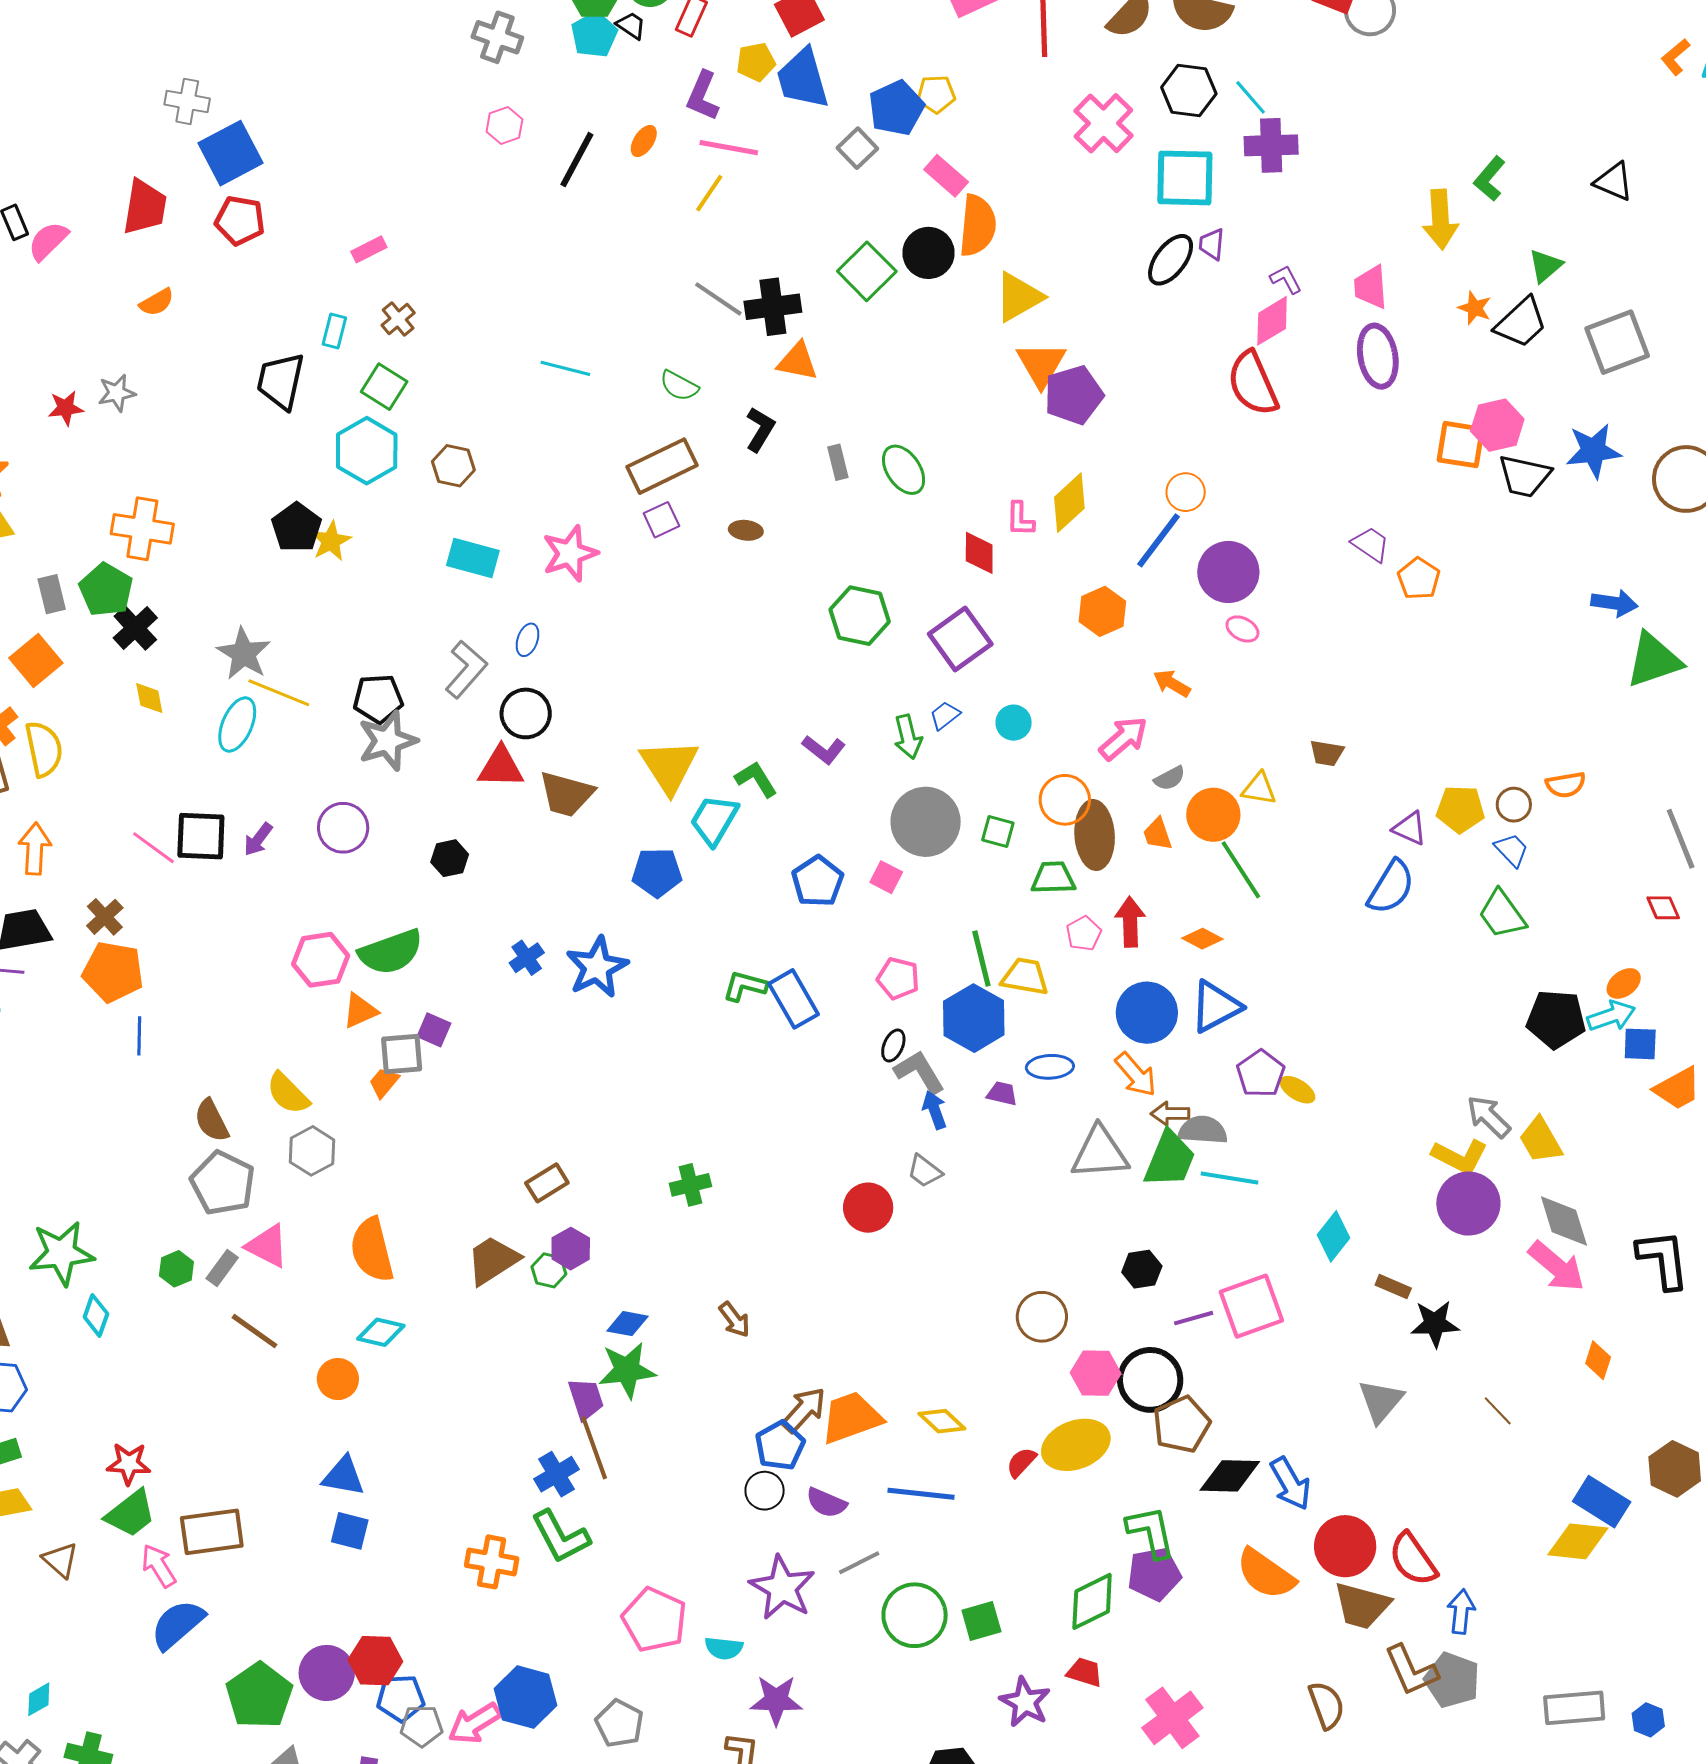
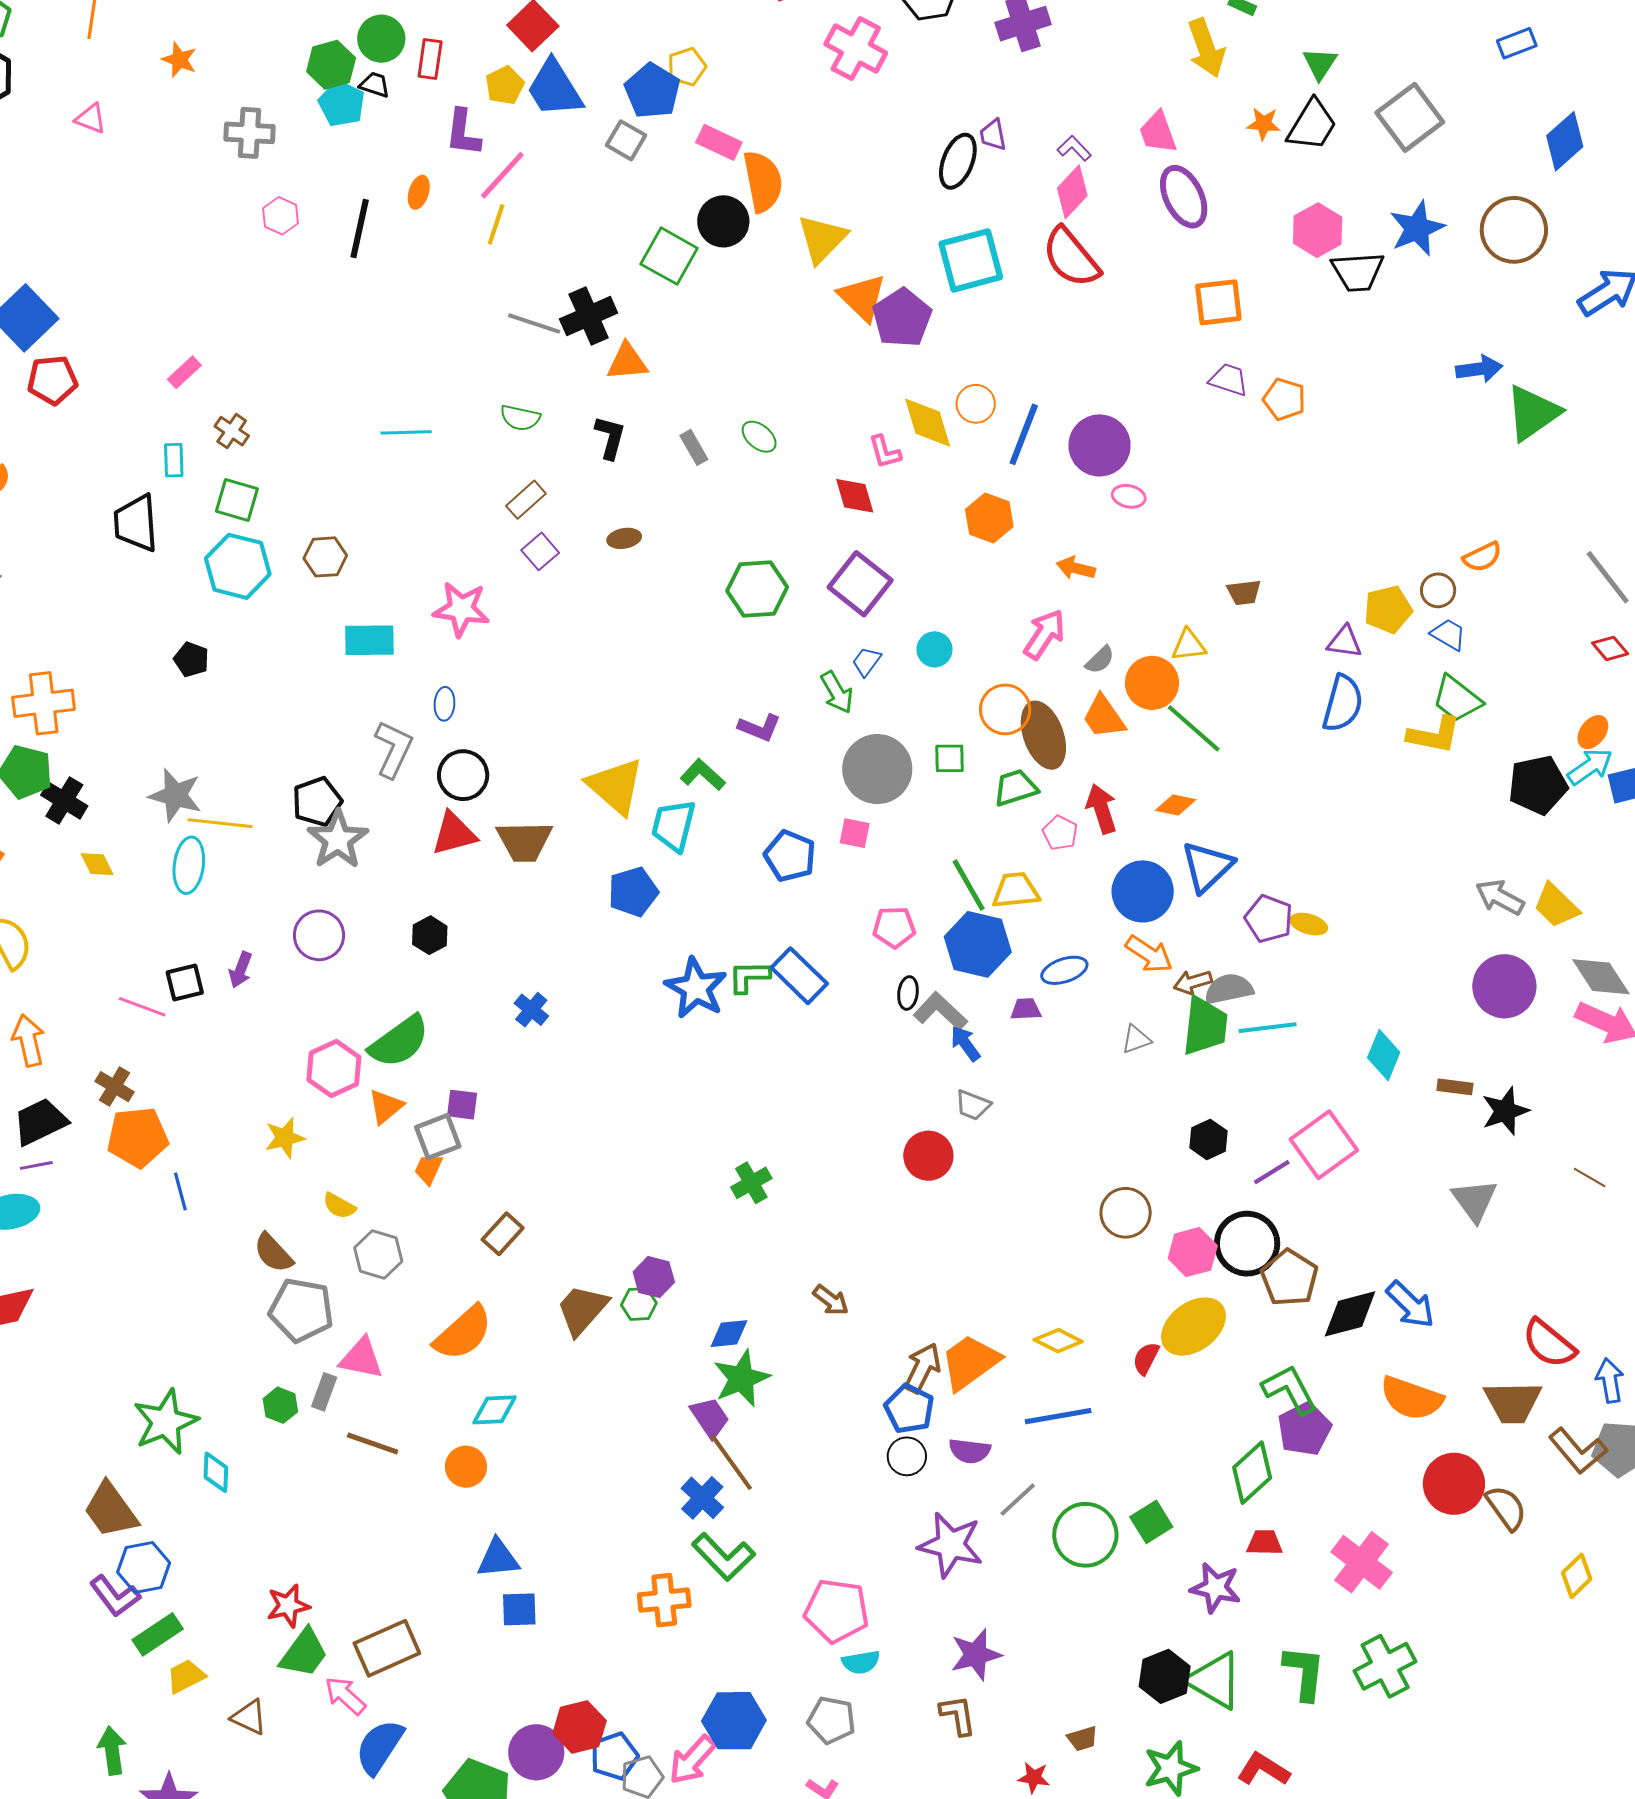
pink line: (729, 148) -> (502, 175), turned -42
cyan square: (1185, 178) -> (971, 260), moved
orange square: (1461, 445) -> (1218, 302), moved
brown rectangle: (662, 466) -> (526, 500), size x0.6
green ellipse: (904, 470) -> (759, 437), size x0.7
orange circle: (1186, 492) -> (976, 404), moved
yellow diamond: (1069, 503) -> (928, 423), turned -48
black pentagon: (296, 527) -> (191, 659), size x0.7
yellow star: (331, 541) -> (285, 1138), moved, turned 30
pink star: (570, 553) -> (461, 609), turned -30
orange trapezoid: (1158, 834) -> (1104, 717), size x1.4
black square: (201, 836) -> (185, 983), size x0.7
blue star: (597, 967) -> (696, 988), moved
yellow semicircle: (288, 1093) -> (339, 1206), size x0.7
gray triangle: (1100, 1153) -> (1136, 1039), size x0.5
yellow L-shape: (1460, 1157) -> (1434, 735), moved
brown rectangle: (547, 1183) -> (503, 1234), moved
orange semicircle: (372, 1250) -> (463, 1333), turned -102
red circle: (1345, 1546) -> (1454, 1484), moved
cyan semicircle: (724, 1648) -> (861, 1662), moved

